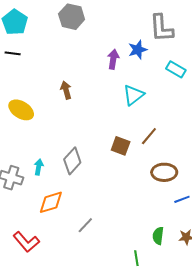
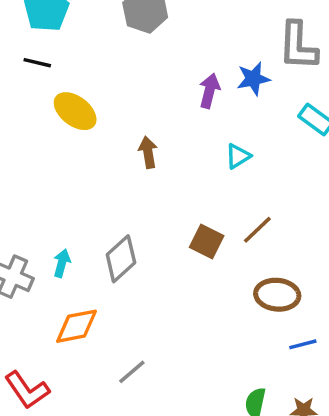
brown arrow: (66, 90) -> (148, 152), moved
cyan triangle: (133, 95) -> (238, 156), size x0.7
yellow ellipse: (21, 110) -> (75, 111), moved

